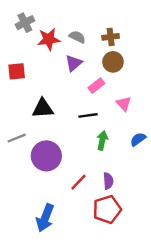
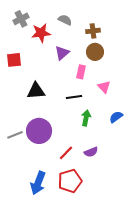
gray semicircle: (77, 37) -> (65, 20), moved
pink rectangle: (96, 86) -> (81, 72), turned -40
gray line: (17, 138) -> (15, 135), moved
purple semicircle: (108, 181) -> (91, 152), turned 72
red pentagon: (107, 209) -> (70, 181), moved

